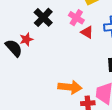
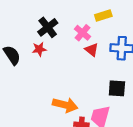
red star: (26, 39) -> (39, 49), moved

